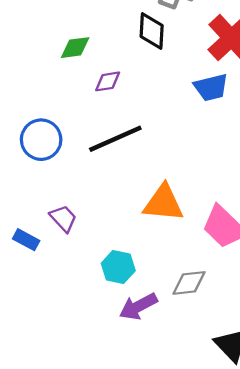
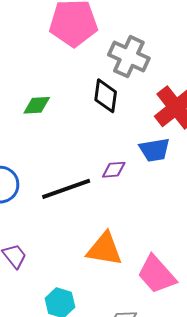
purple diamond: (108, 81) -> (114, 170), moved

